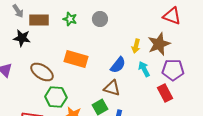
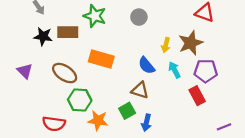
green star: (70, 19) -> (95, 16), size x1.5
gray circle: (100, 19) -> (139, 17), moved
brown rectangle: (39, 20) -> (68, 32), moved
blue semicircle: (118, 65) -> (146, 66), turned 102

